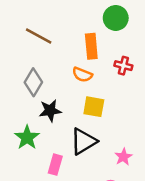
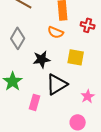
yellow square: (94, 107) -> (76, 57), moved
black star: (50, 111) -> (42, 59), moved

